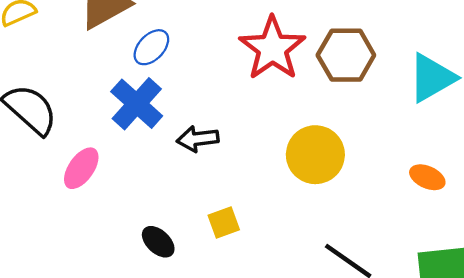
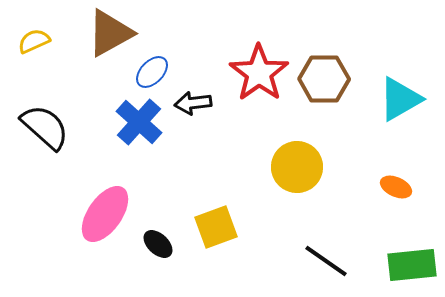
black arrow: (198, 139) -> (193, 103), moved
pink ellipse: (81, 168) -> (105, 214), moved, size x1.5
yellow square: (224, 223) -> (216, 227), size x1.5

